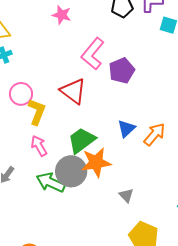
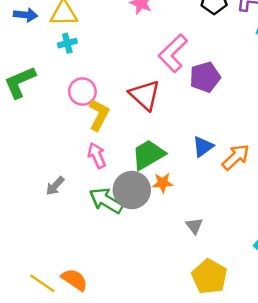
orange star: (96, 162) -> (163, 183), size x0.6

